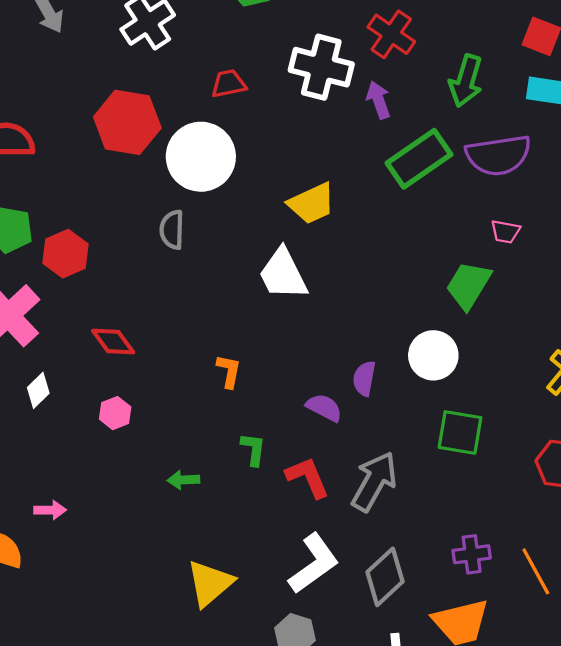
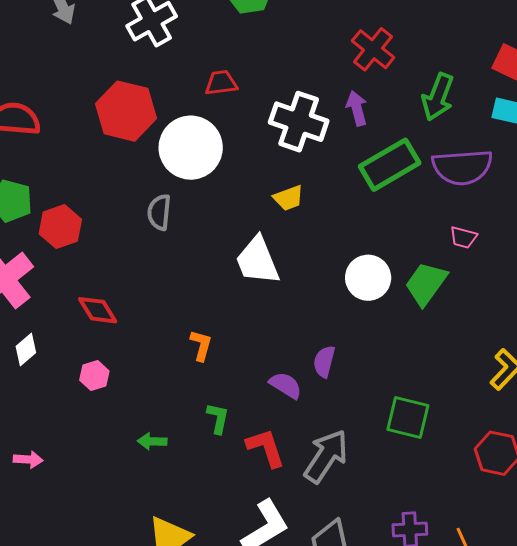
white cross: (321, 67) -> (299, 122), moved
yellow trapezoid: (312, 203) -> (289, 198), size x0.7
white circle: (433, 355) -> (368, 278), moved

